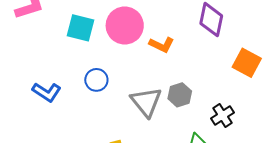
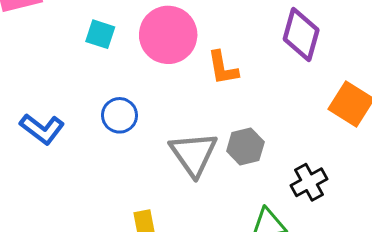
cyan square: (80, 28) -> (100, 34), size x0.7
orange L-shape: (162, 45) -> (223, 68), turned 50

